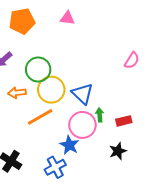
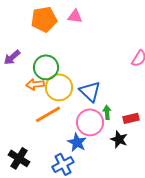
orange pentagon: (22, 21) -> (44, 19), moved
orange arrow: (17, 93) -> (35, 84), moved
black star: (118, 151) -> (119, 139), moved, turned -30

